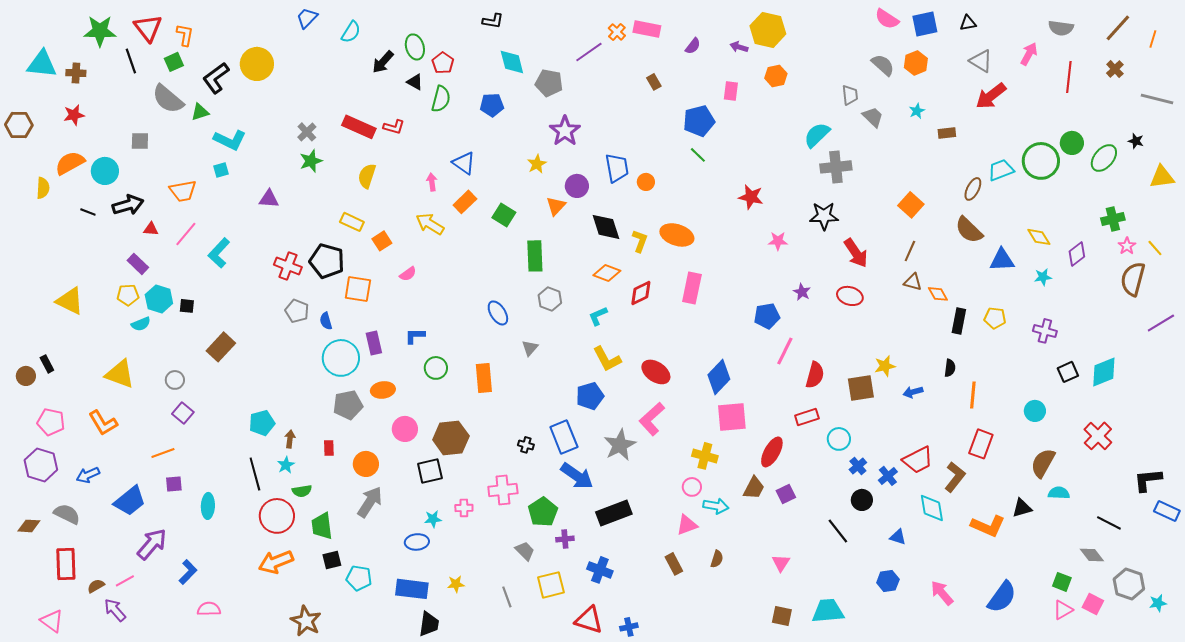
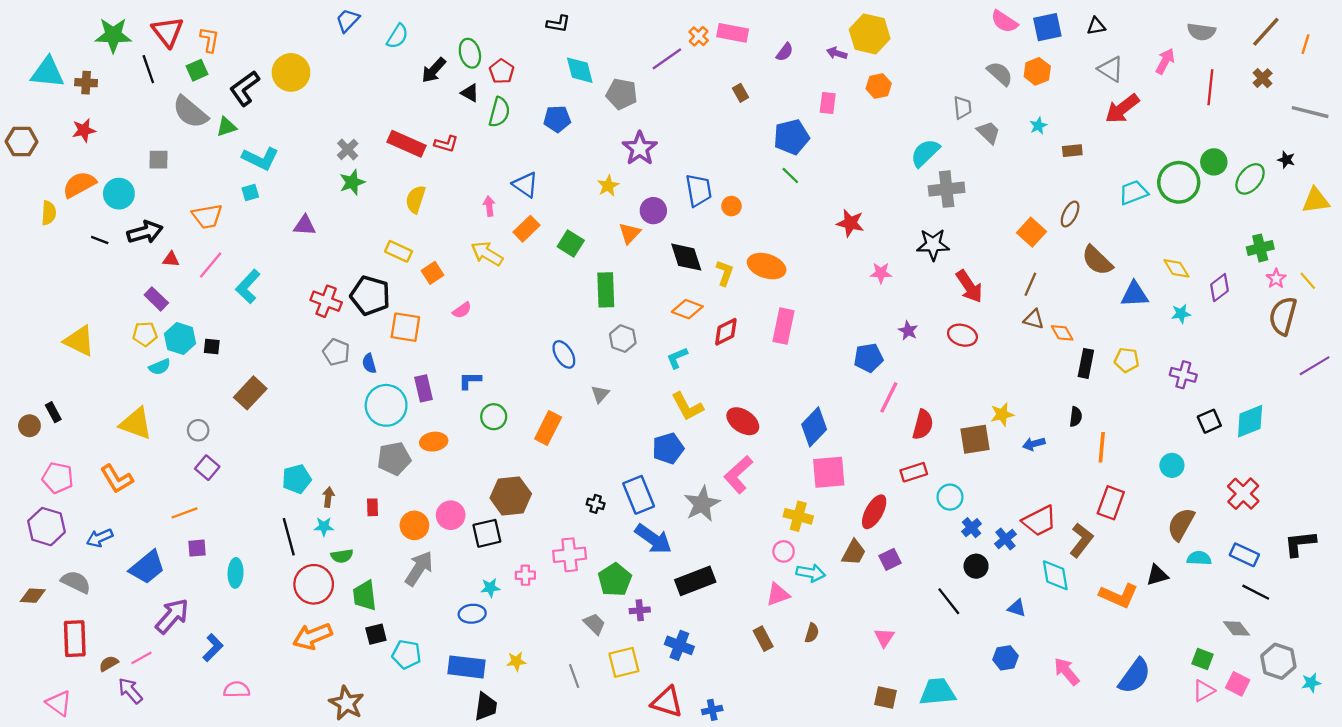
brown ellipse: (973, 189) -> (1070, 214), moved
orange rectangle: (484, 378) -> (548, 428), turned 32
pink circle: (405, 429) -> (451, 515), moved
cyan star: (286, 465) -> (324, 527), turned 30
blue rectangle: (1167, 511) -> (1244, 555), moved

